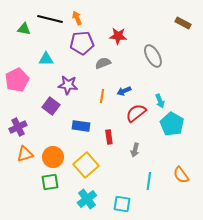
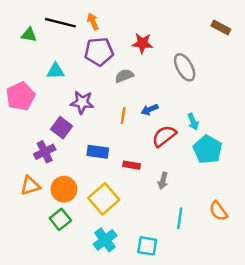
purple cross: (18, 127) -> (45, 152), moved
red rectangle: (109, 137) -> (132, 165), turned -72
green square: (50, 182) -> (60, 219), turned -30

